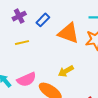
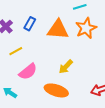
pink semicircle: (27, 79) -> (28, 72), moved

